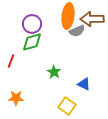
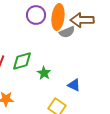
purple circle: (32, 24) -> (36, 15), moved
green diamond: (32, 42) -> (22, 61), moved

